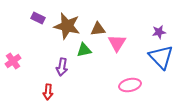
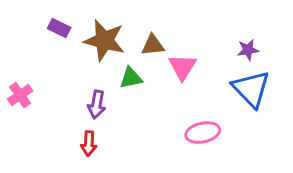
red arrow: (48, 92) -> (89, 143), moved

